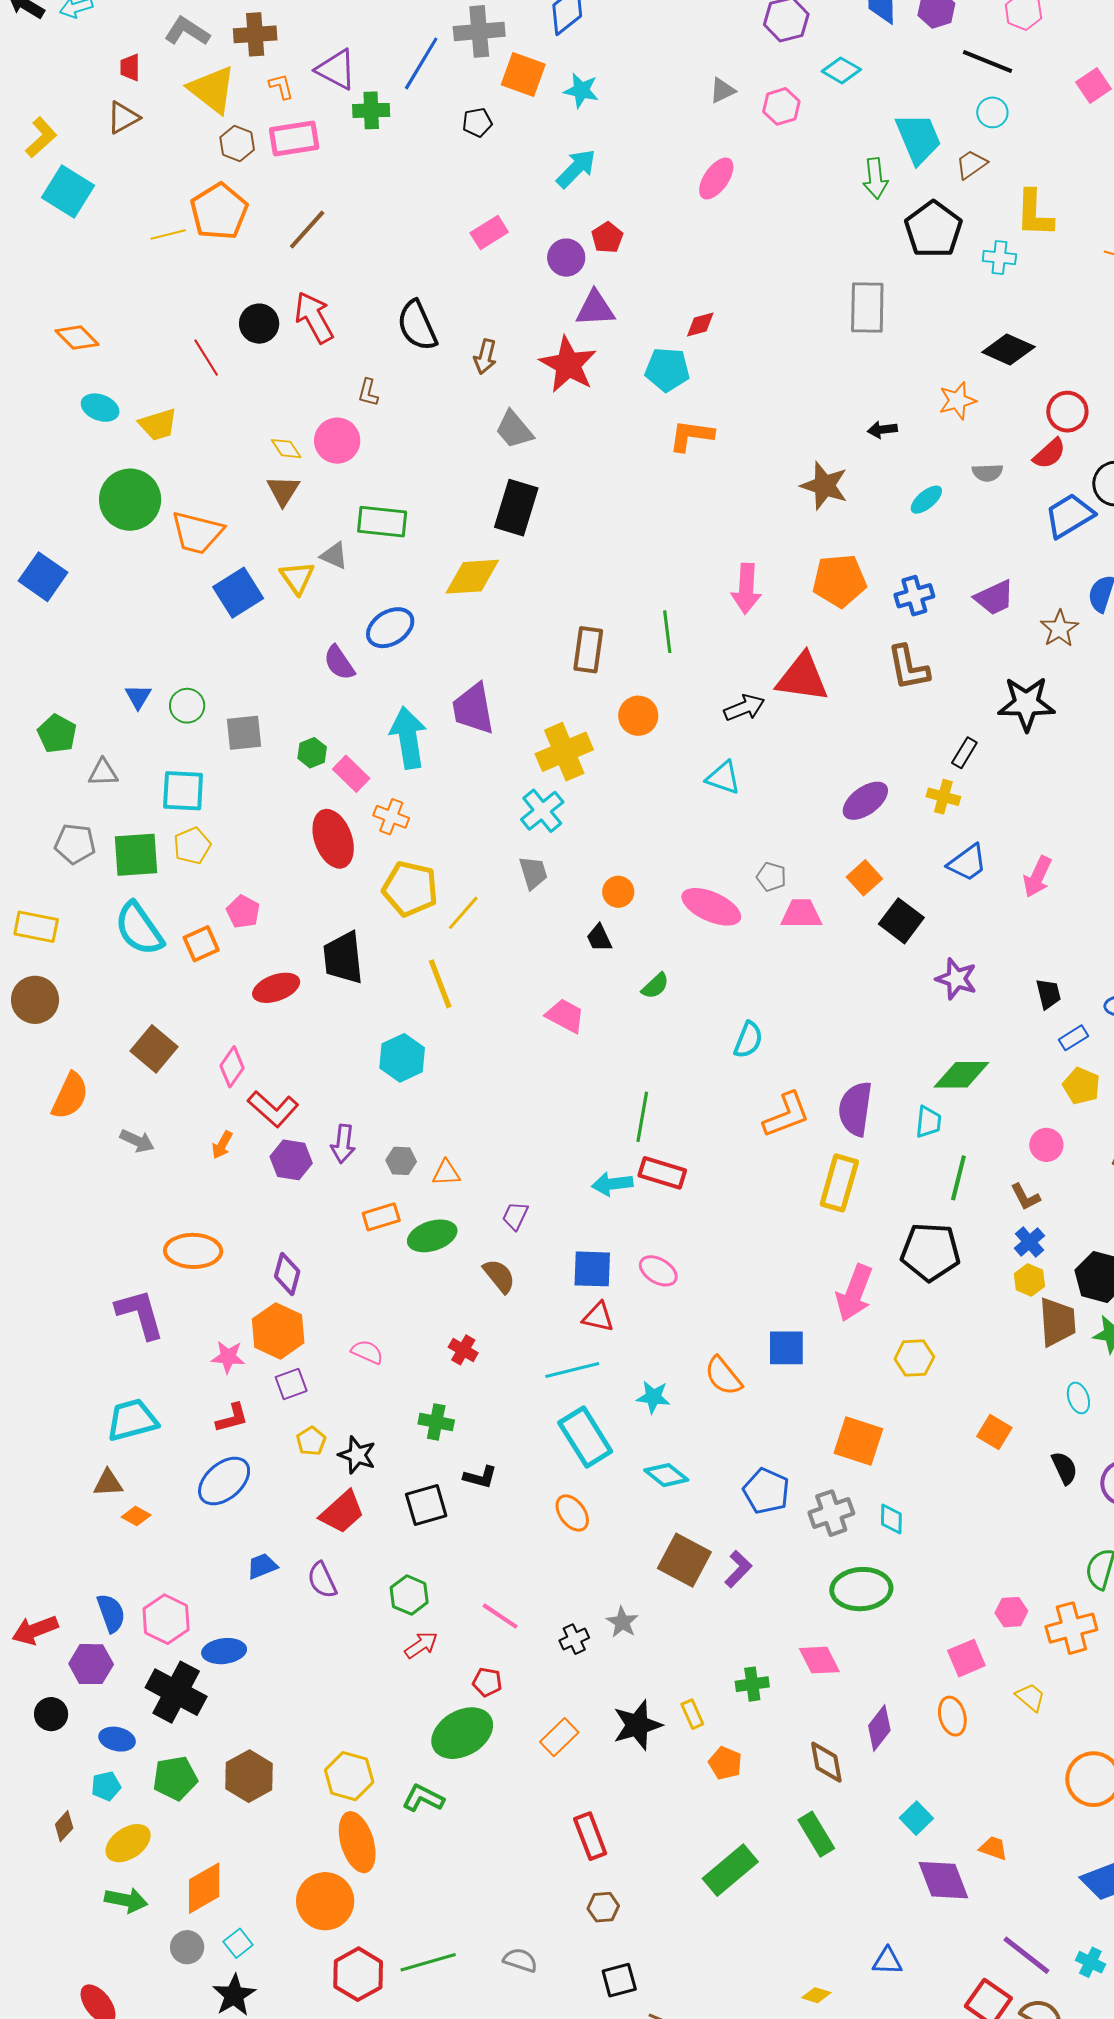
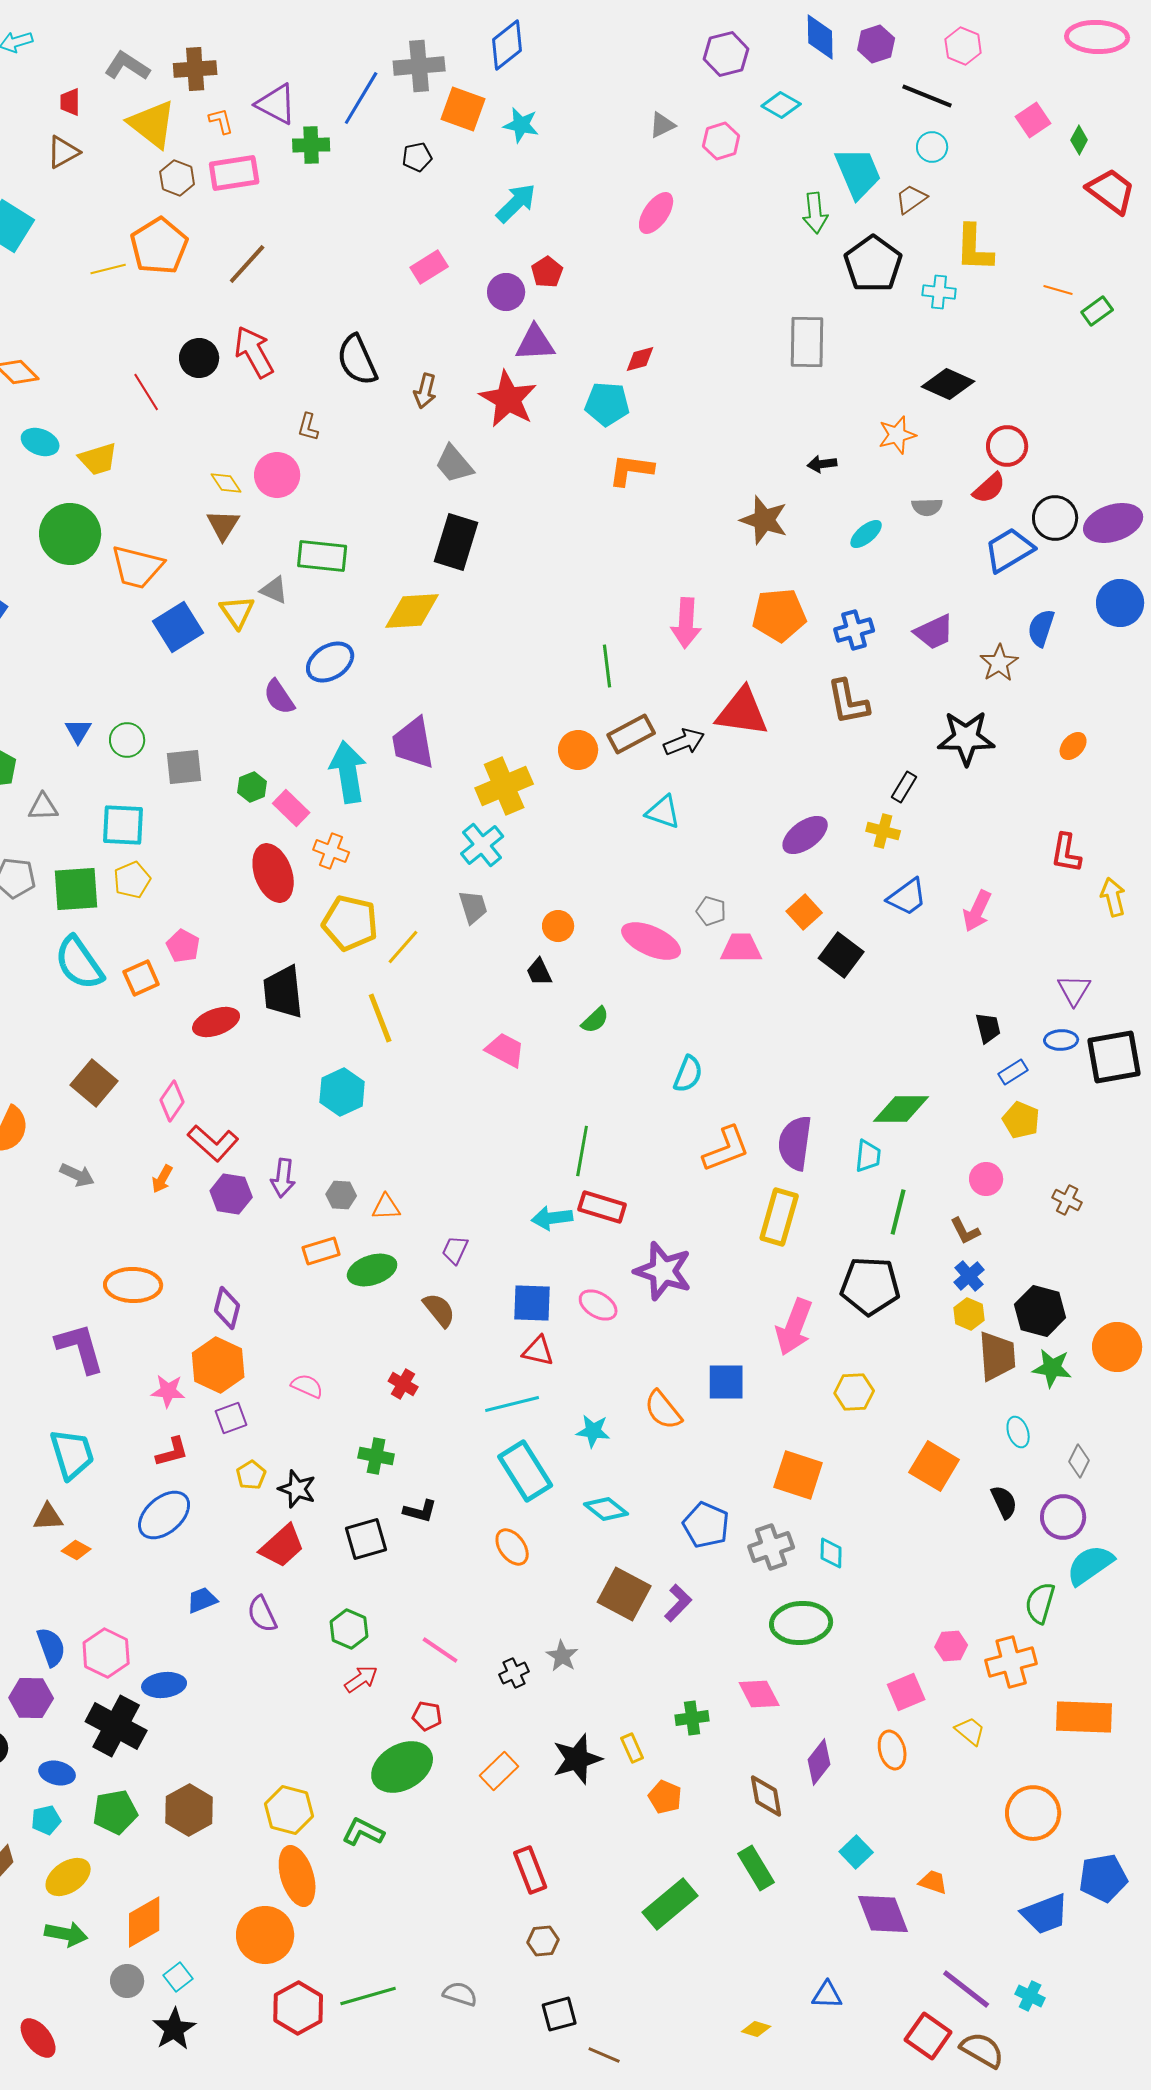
brown rectangle: (588, 650) -> (631, 734), moved, turned 54
purple star: (956, 979) -> (663, 1271), moved, size x1.4
cyan trapezoid: (132, 1420) -> (72, 1454), turned 88
orange square: (994, 1432) -> (934, 1466), size x1.4

